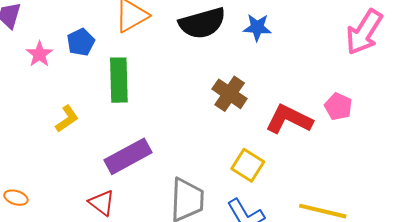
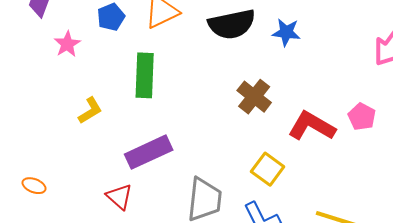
blue pentagon: (81, 42) -> (111, 17), moved

